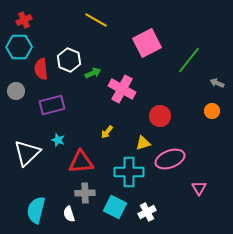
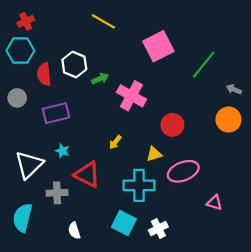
orange circle: (212, 111) -> (228, 120), size x1.5
red triangle: (81, 162) -> (87, 175), turned 32
pink triangle: (199, 188) -> (214, 203), turned -42
gray cross: (85, 193) -> (57, 193), moved
cyan semicircle: (36, 210) -> (23, 218), moved

